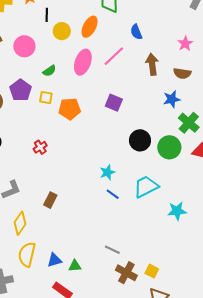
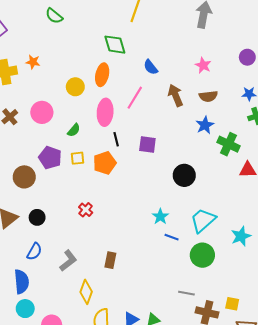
black line: (47, 15) -> (116, 139), moved
green circle: (169, 147) -> (202, 255), moved

